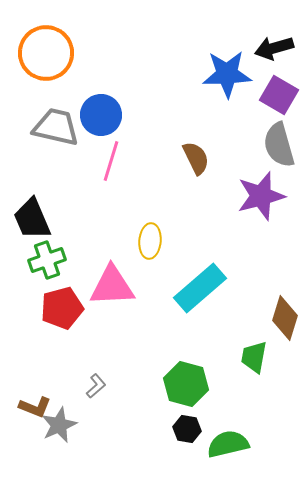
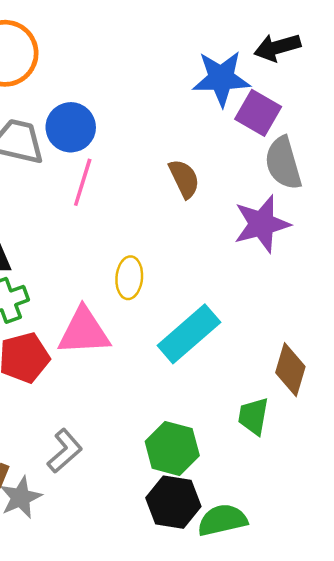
purple square: (279, 95) -> (258, 113), moved
gray L-shape: (96, 386) -> (65, 451), size x1.5
black hexagon: (187, 429) -> (173, 502), size x1.6

